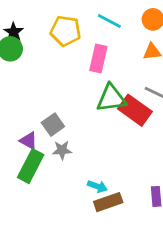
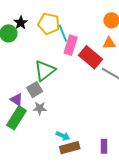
cyan line: (109, 21) -> (63, 33), moved, turned 36
black star: (13, 32) -> (21, 23), moved
green triangle: (111, 98) -> (45, 71), moved, turned -35
red rectangle: (135, 110) -> (90, 57), moved

